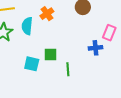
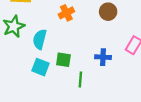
cyan semicircle: (27, 26) -> (40, 39), moved
blue cross: (95, 48) -> (103, 57), moved

